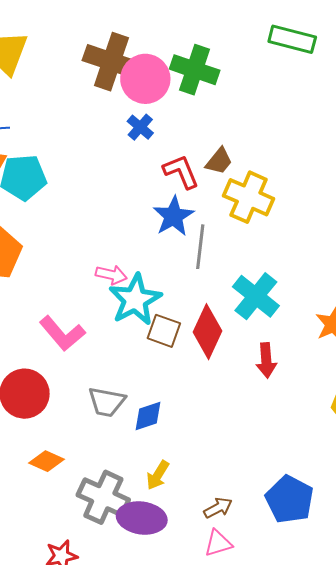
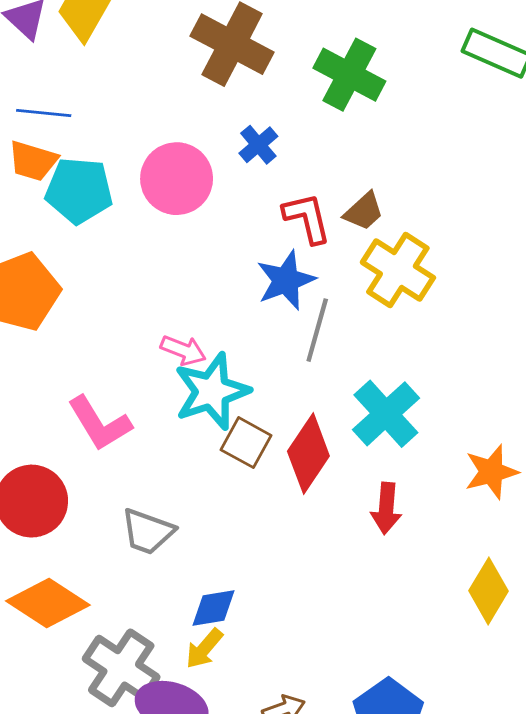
pink circle: (145, 79) -> (177, 179), moved
blue diamond: (148, 416) -> (213, 608), moved
orange diamond: (46, 461) -> (48, 603), size x1.6

